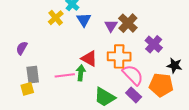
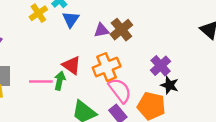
purple triangle: (111, 26) -> (101, 30), turned 40
purple cross: (154, 44) -> (161, 66), moved
orange cross: (119, 56) -> (107, 67), turned -30

